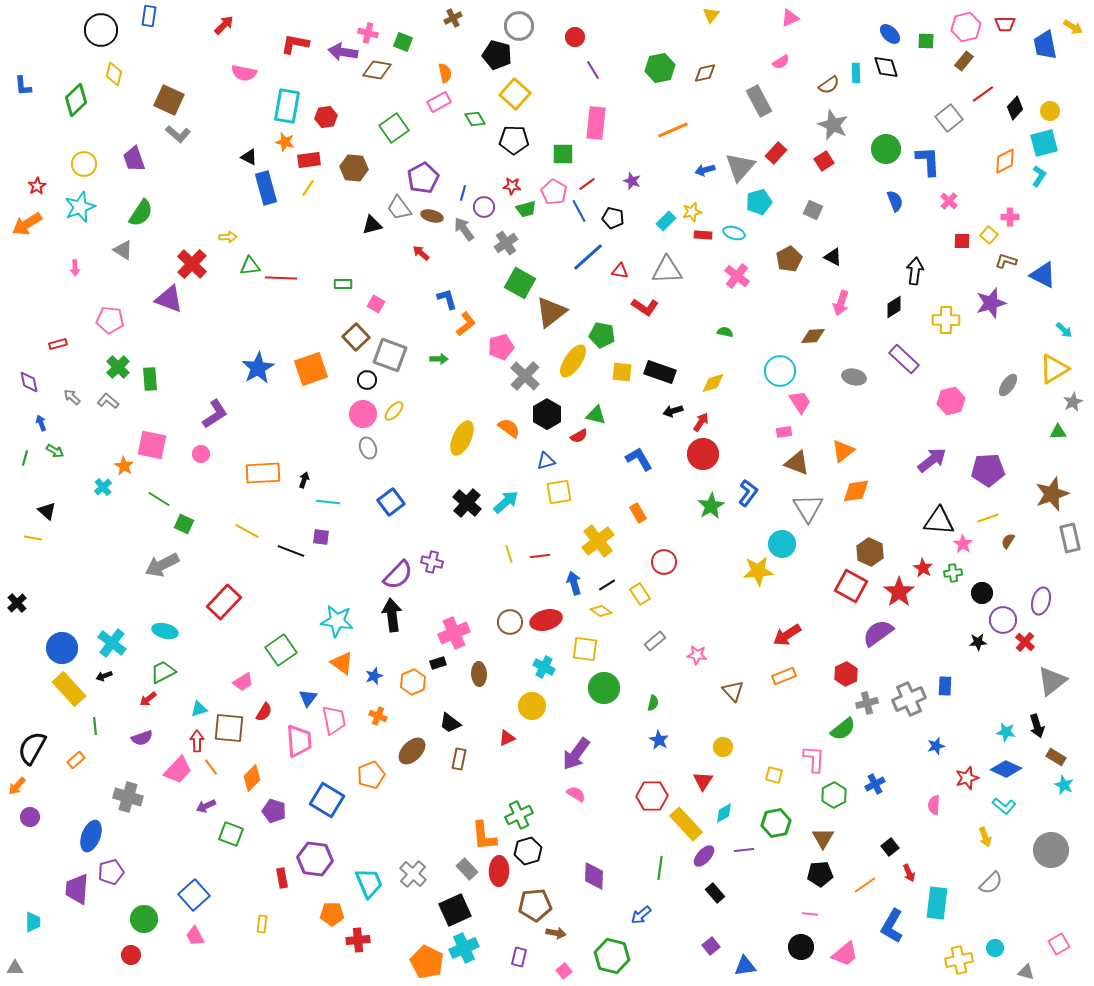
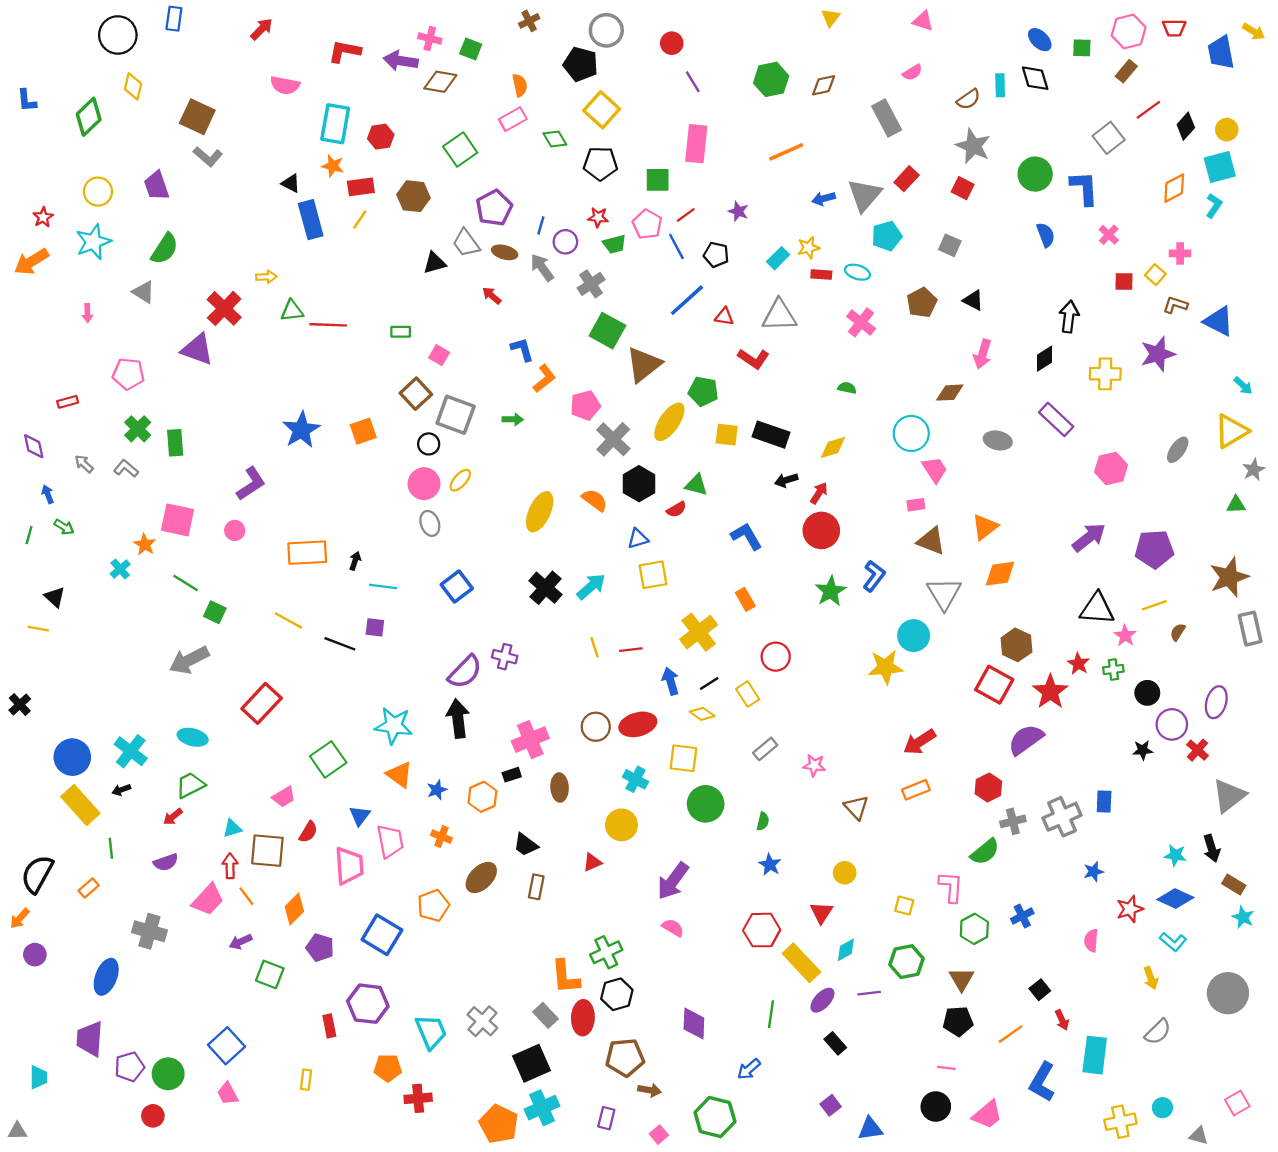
pink triangle: (790, 18) -> (923, 21), turned 42
red square: (824, 161) -> (963, 188), turned -30
orange square: (311, 369) -> (363, 431), size x0.7
purple pentagon: (111, 872) -> (130, 1067), moved

